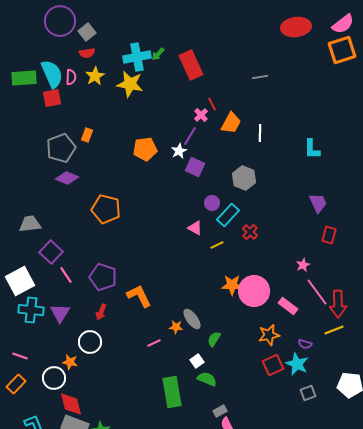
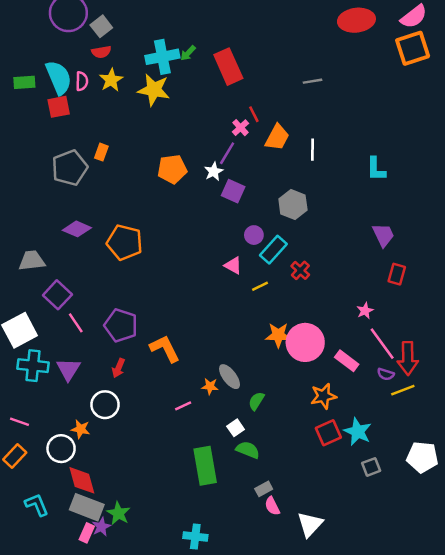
green rectangle: (24, 78) -> (24, 82), size x0.7
purple diamond: (67, 178) -> (77, 229), moved
purple semicircle: (305, 344) -> (386, 374), moved

